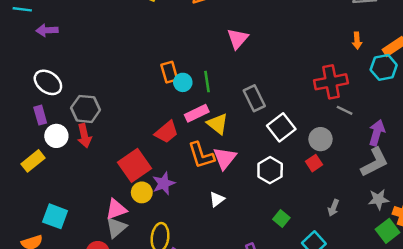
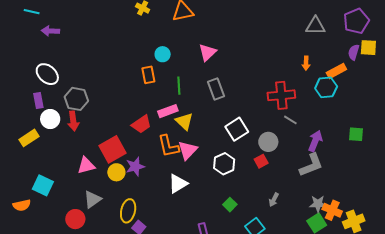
cyan circle: (183, 82) -> (163, 54), moved
gray rectangle: (254, 98) -> (216, 89), moved
white triangle: (217, 199) -> (178, 184), size x1.5
gray star: (378, 199) -> (318, 204), moved
pink triangle: (116, 209) -> (86, 166), moved

